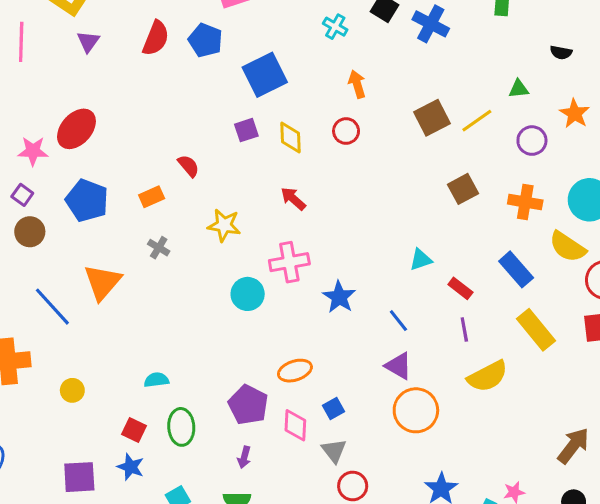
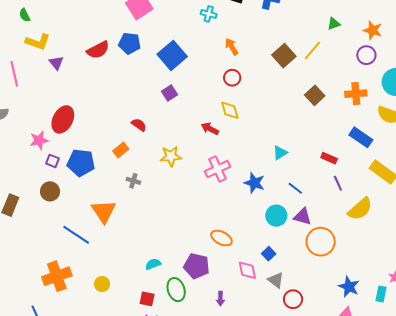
red semicircle: (156, 38) -> (98, 50), turned 55
yellow diamond: (291, 138) -> (230, 110), moved
purple circle: (532, 141) -> (366, 55), moved
purple square: (22, 195) -> (53, 161), moved
cyan triangle: (421, 260) -> (280, 153), moved
cyan circle: (248, 294) -> (276, 216), moved
orange ellipse: (295, 371) -> (222, 238), moved, turned 60
purple pentagon: (248, 405) -> (197, 266), moved

